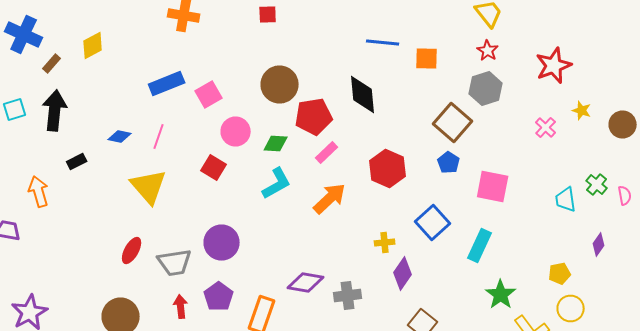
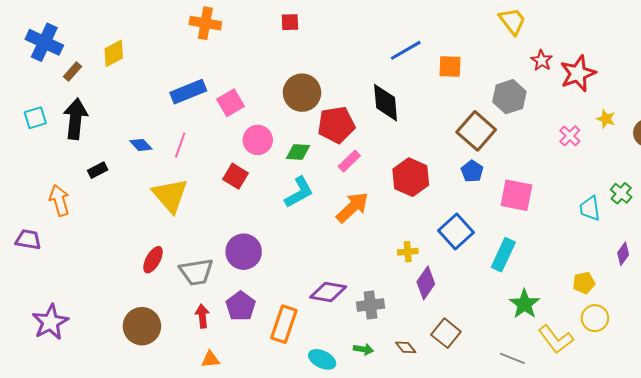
blue line: (383, 42) -> (406, 50), turned -36
red star: (488, 50) -> (542, 60), moved
blue diamond: (120, 136) -> (141, 145), turned 35

